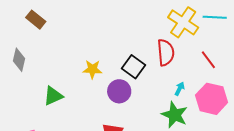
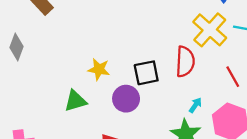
black square: (134, 67) -> (146, 73), turned 35
green triangle: (53, 96) -> (75, 101), moved

